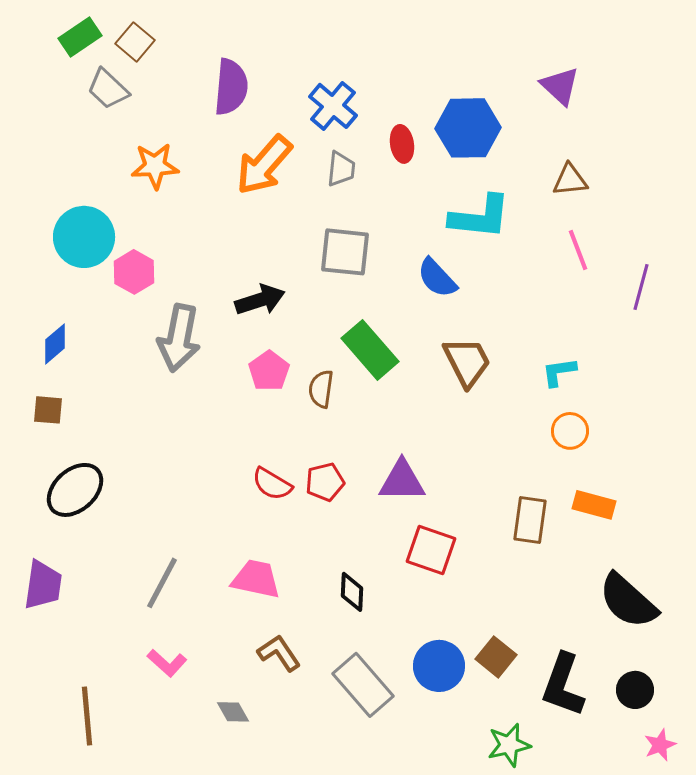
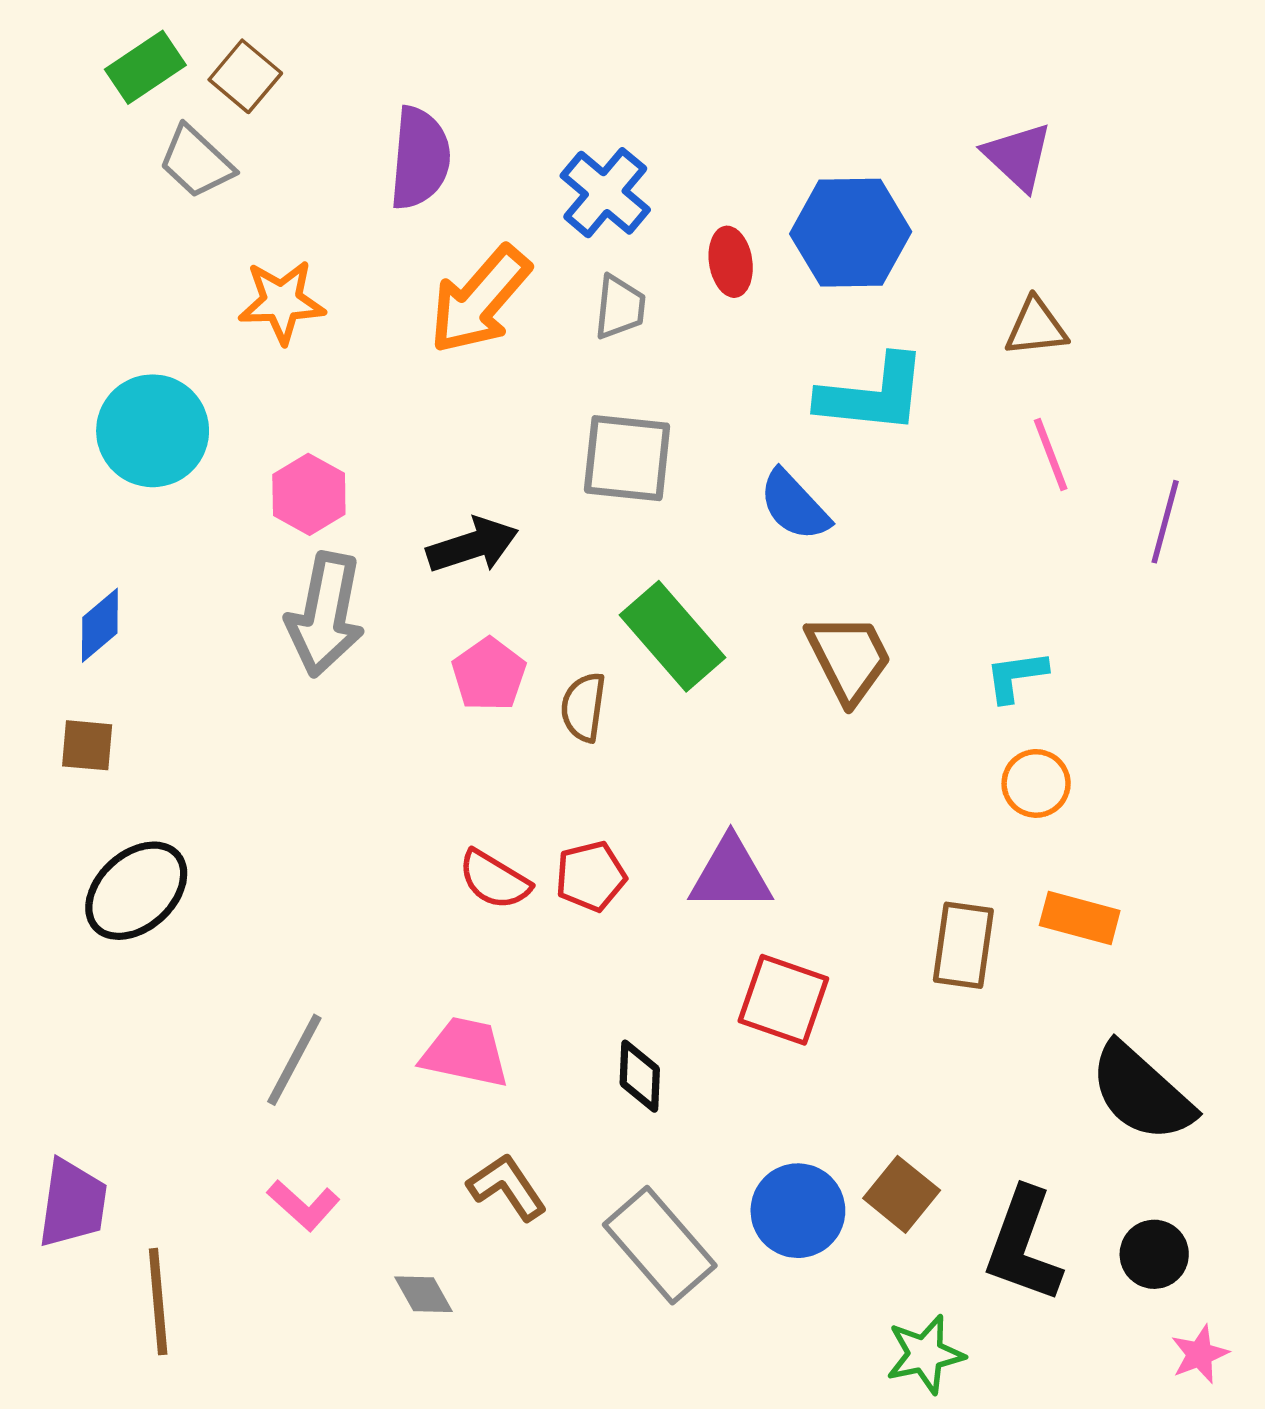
pink hexagon: (134, 272) -> (309, 494), moved
purple trapezoid: (43, 585) -> (73, 1203), moved

